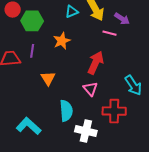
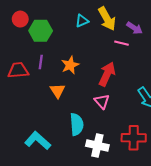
orange star: (62, 41) -> (70, 65), moved
red cross: (114, 111) -> (134, 138), moved

